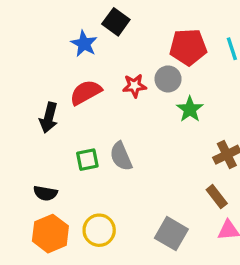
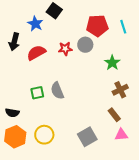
green star: (190, 109) -> (112, 63), moved
black arrow: (49, 118) -> (14, 42), moved
gray square: (171, 234) -> (87, 137), turned 30

